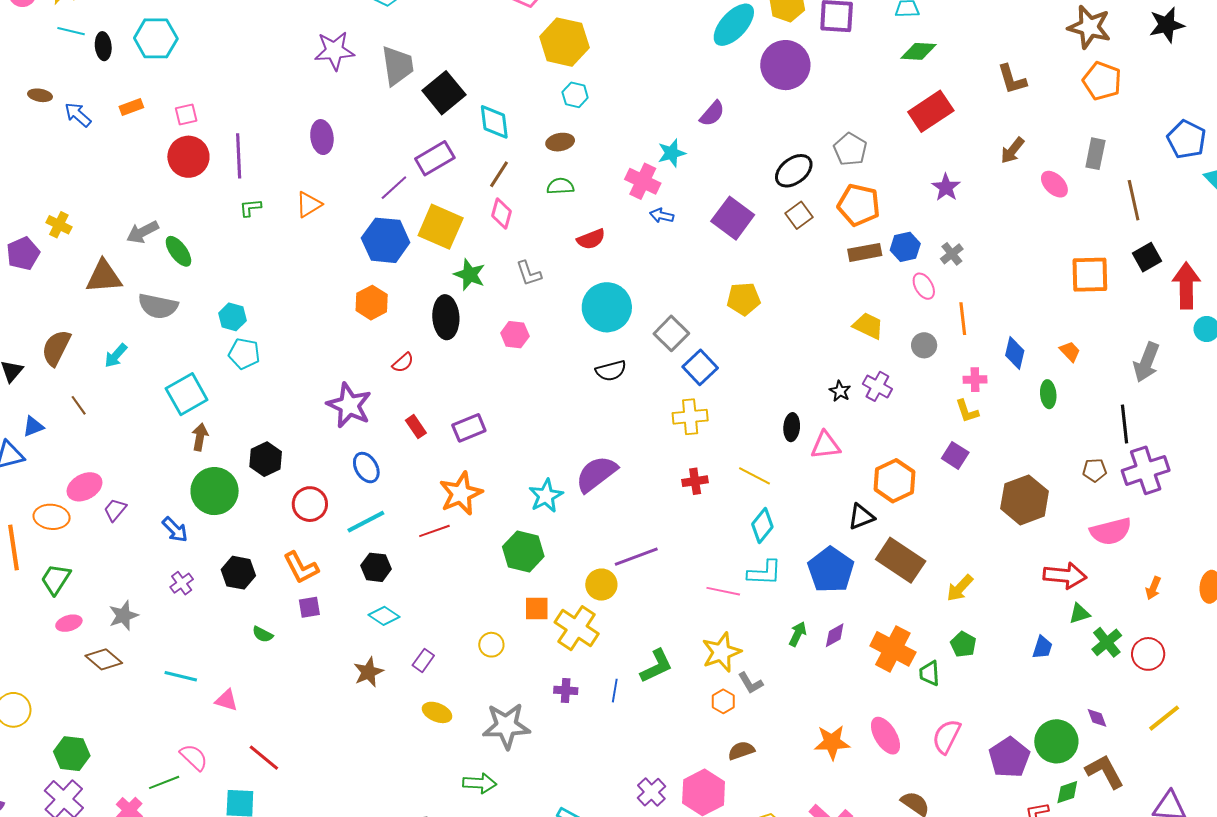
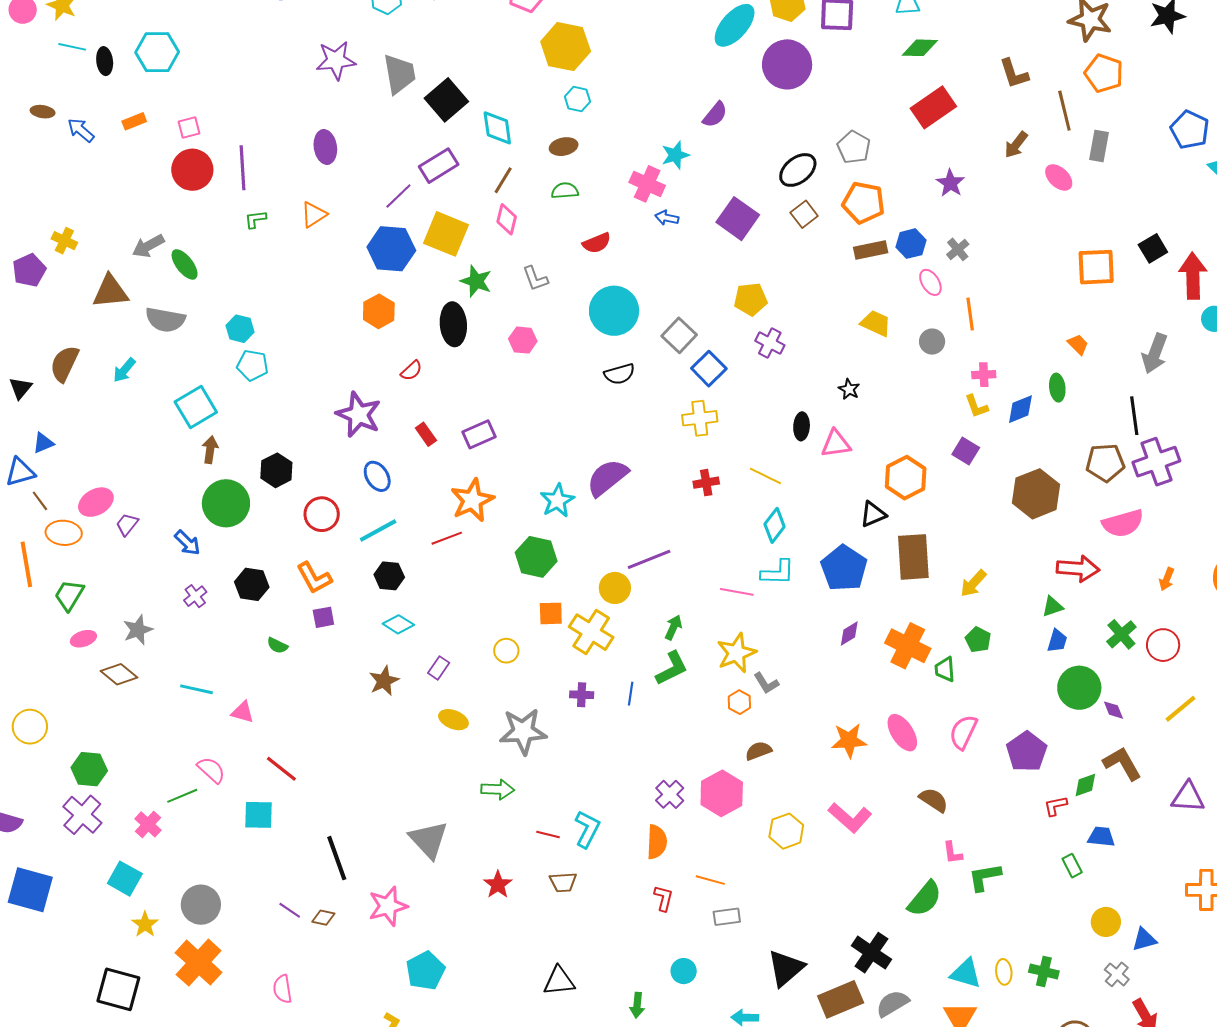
brown line: (1134, 200) -> (1064, 111), moved
blue diamond: (1015, 353) -> (1020, 409), moved, turned 56
purple cross: (877, 386) -> (770, 343), moved
brown line: (79, 405) -> (40, 501), moved
brown pentagon: (1095, 470) -> (1105, 463), size x1.6
brown rectangle: (901, 560) -> (913, 557), turned 54
green triangle: (1080, 614) -> (1053, 607), moved
green arrow: (798, 634) -> (673, 627), moved
green circle: (1056, 741) -> (1079, 688), moved

